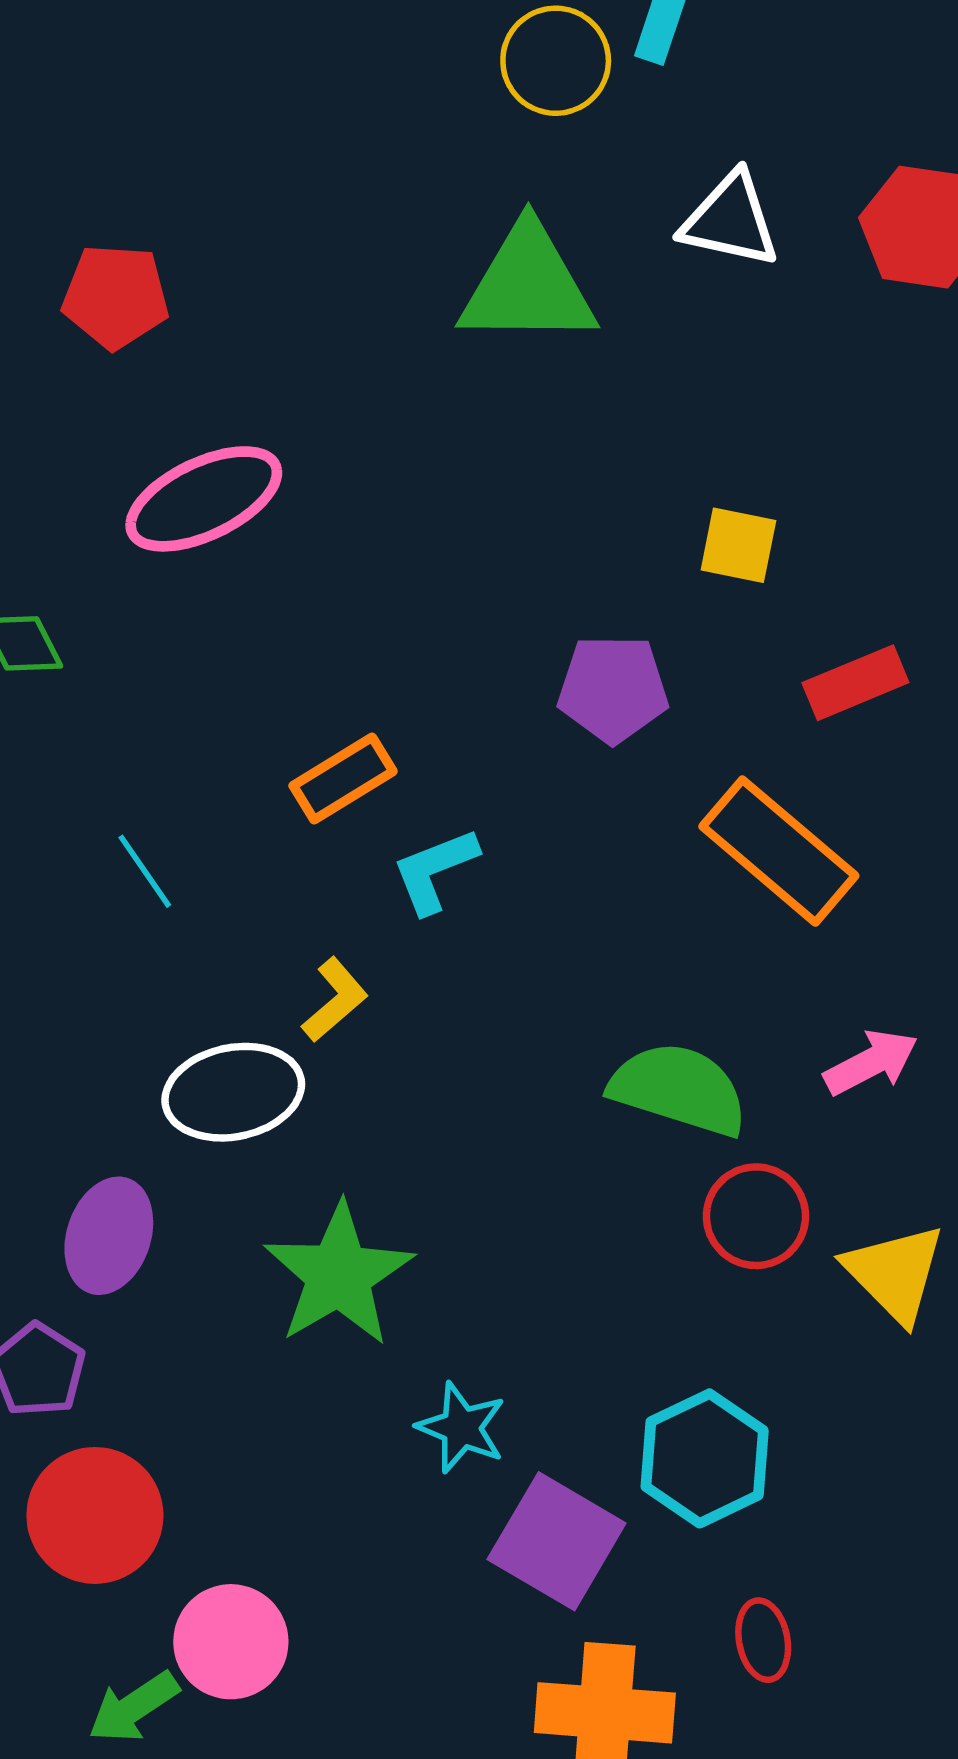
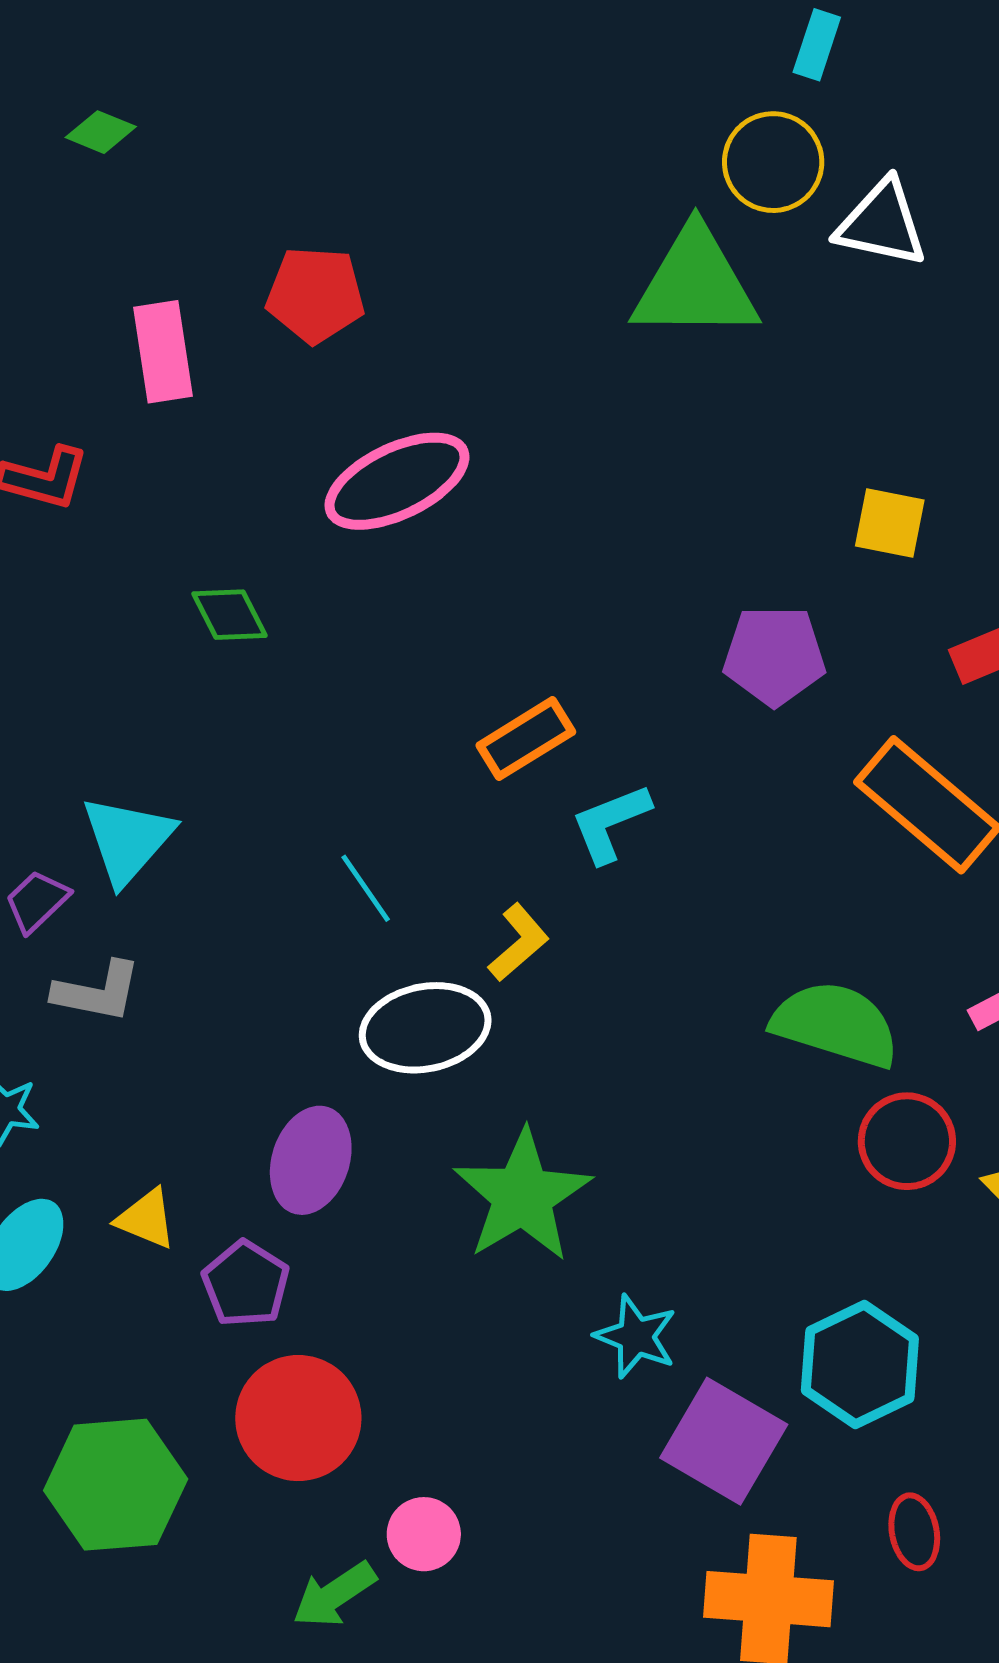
yellow circle: (556, 61) -> (773, 162), moved
cyan line: (145, 871) -> (366, 888), moved
pink circle: (231, 1642) -> (424, 1534), size x0.7

